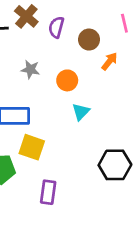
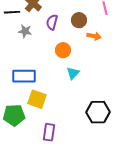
purple semicircle: (56, 27) -> (52, 22), moved
orange arrow: (109, 61) -> (94, 36), turned 64
gray star: (30, 70) -> (25, 31), moved

